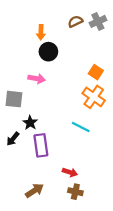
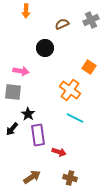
brown semicircle: (75, 21) -> (62, 24), moved
orange arrow: (41, 32) -> (26, 11), moved
pink arrow: (37, 79) -> (21, 71), moved
orange cross: (94, 97) -> (70, 90), moved
red arrow: (70, 172) -> (59, 152), moved

